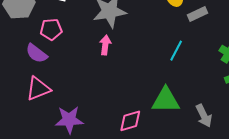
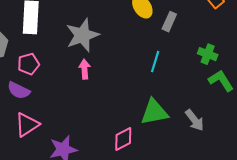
gray rectangle: (198, 14) -> (169, 22), turned -30

